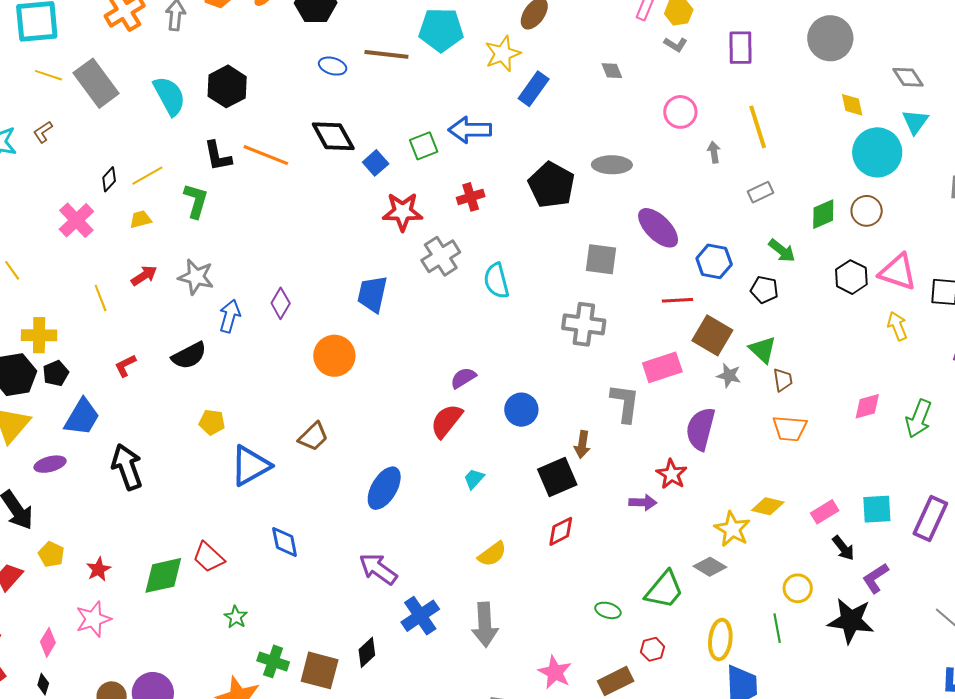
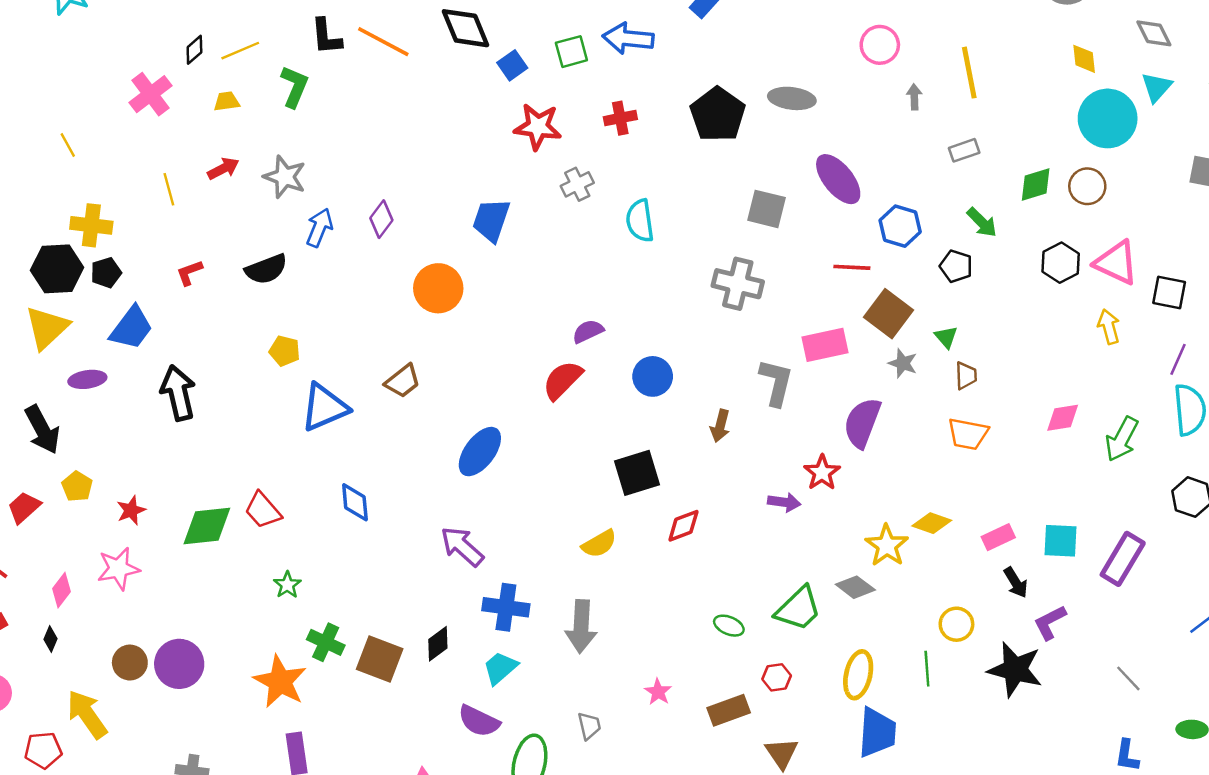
gray cross: (441, 256) -> (577, 184), size x0.7
green triangle: (763, 350) -> (946, 337), size x0.7
black square: (557, 477) -> (637, 473), moved
cyan trapezoid: (474, 479) -> (500, 668), moved, size x1.4
blue cross: (420, 616) -> (506, 607), turned 36
pink star: (555, 672) -> (658, 692), size x0.7

